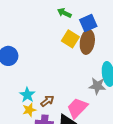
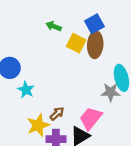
green arrow: (64, 13) -> (54, 26), moved
cyan star: (27, 95) -> (26, 90), moved
yellow star: (29, 110) -> (38, 125), size x1.5

